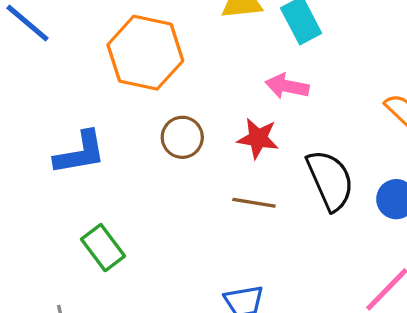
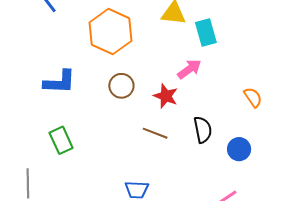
pink arrow: (287, 86) -> (189, 69), turned 120
black semicircle: (330, 180) -> (203, 130), size x0.7

